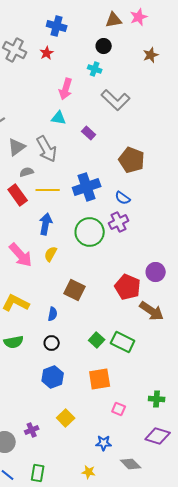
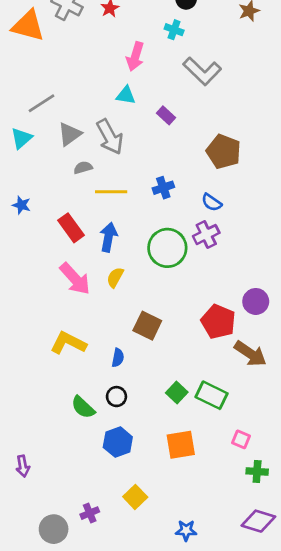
blue cross: (87, 187) -> (163, 188), size x0.6
red rectangle: (18, 195) -> (71, 228), moved
green semicircle: (14, 342) -> (83, 407), moved, turned 54
pink square: (119, 409) -> (241, 439), moved

